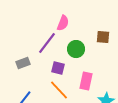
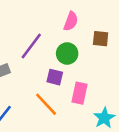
pink semicircle: (63, 23) -> (71, 21), moved
purple square: (58, 68) -> (55, 77), moved

